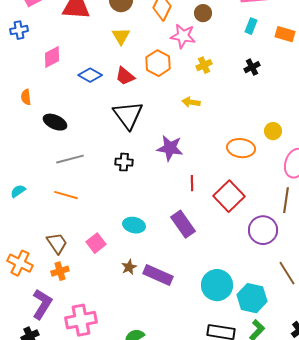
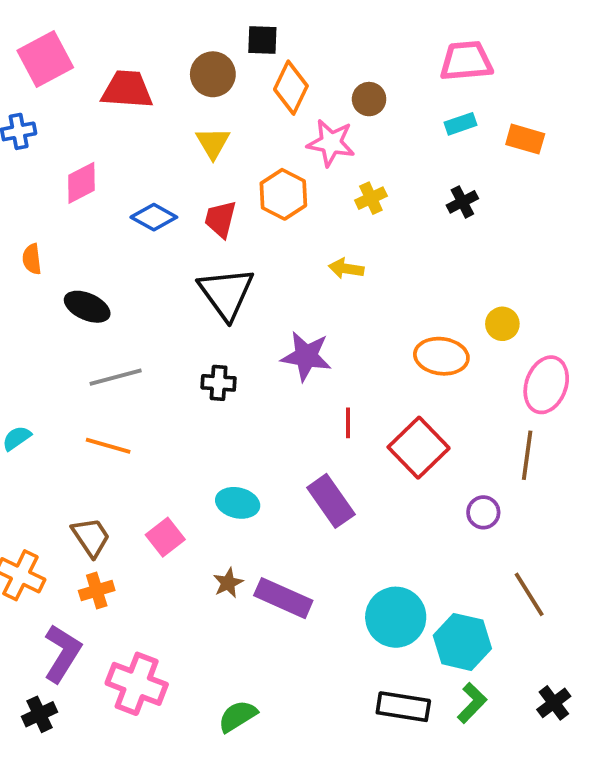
cyan rectangle: (251, 26) -> (460, 124), turned 49
red trapezoid: (125, 76) -> (220, 219), turned 65
purple circle: (263, 230) -> (483, 512), size x0.6
pink cross: (81, 320) -> (137, 684), turned 32

